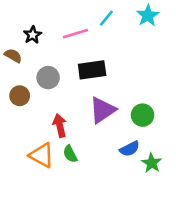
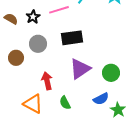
black star: (33, 35) -> (33, 17), moved
brown semicircle: (13, 56) -> (11, 19), moved
green semicircle: (70, 154) -> (65, 103), moved

